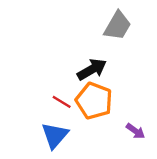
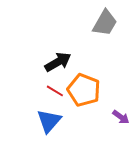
black arrow: (92, 69) -> (58, 62), moved

